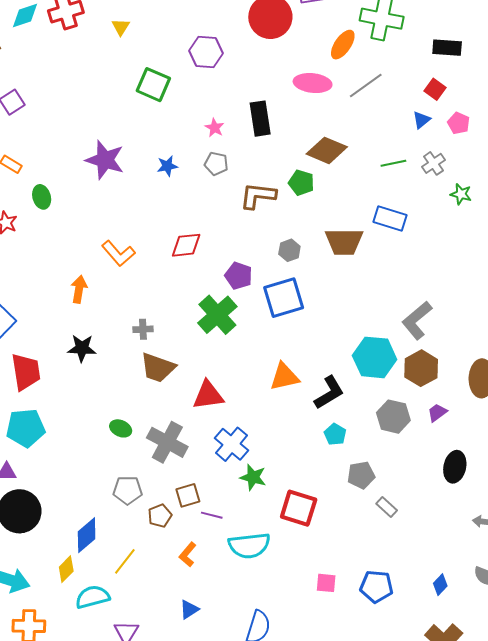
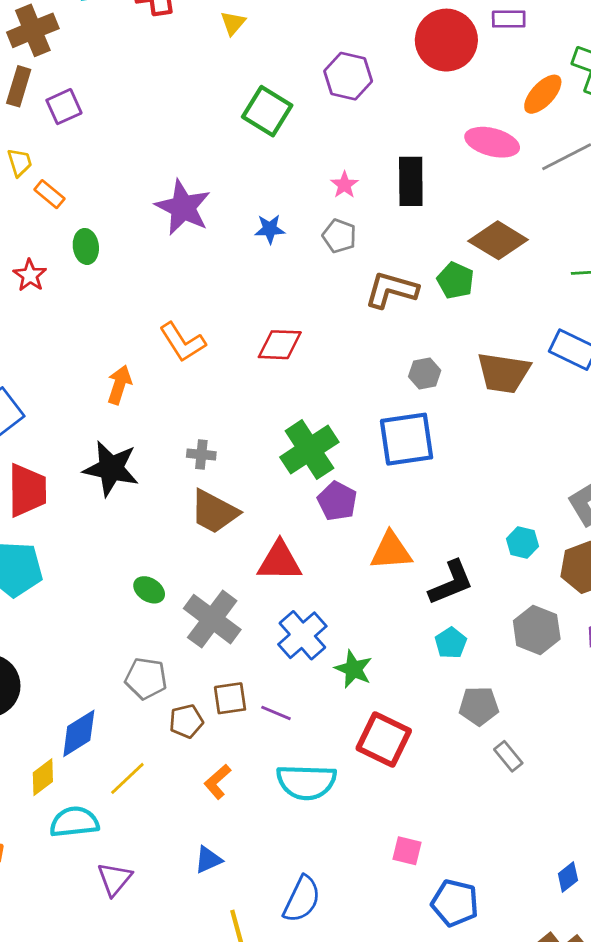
purple pentagon: (239, 276) -> (337, 501), moved
black star: (82, 348) -> (111, 468), size x1.4
cyan hexagon: (375, 357) -> (522, 542), size x0.5
green star: (253, 477) -> (353, 669), moved
purple line: (212, 515) -> (276, 713), moved
blue pentagon: (376, 587) -> (455, 903), moved

